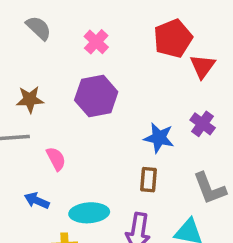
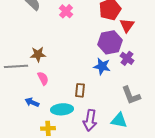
purple hexagon: (96, 96) -> (110, 42), moved
brown star: (30, 99) -> (38, 54), moved
brown rectangle: (148, 180) -> (80, 90), moved

